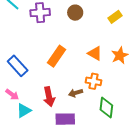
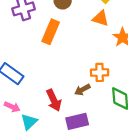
orange triangle: (95, 53) -> (101, 18), moved
orange rectangle: (57, 56) -> (51, 32), moved

